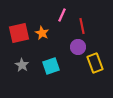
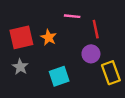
pink line: (62, 15) -> (72, 16), turned 72
gray star: (22, 65) -> (20, 67), moved

